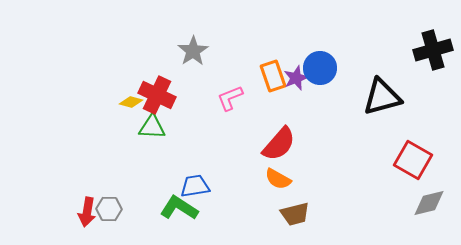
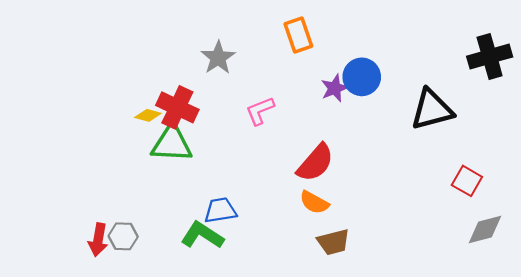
orange rectangle: (273, 76) -> (298, 35), moved
green triangle: (152, 127) -> (172, 144), size x1.4
red square: (413, 160) -> (467, 181), size x0.7

